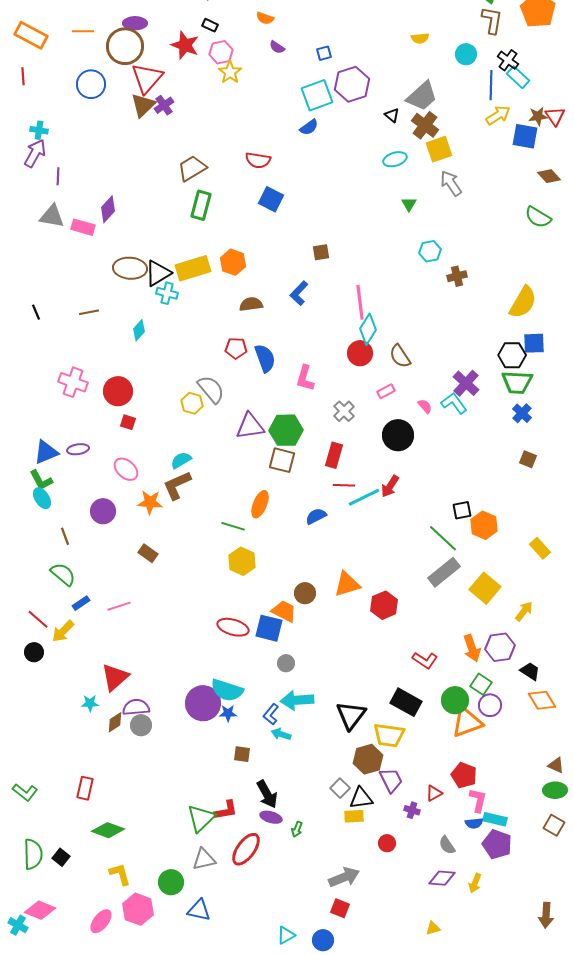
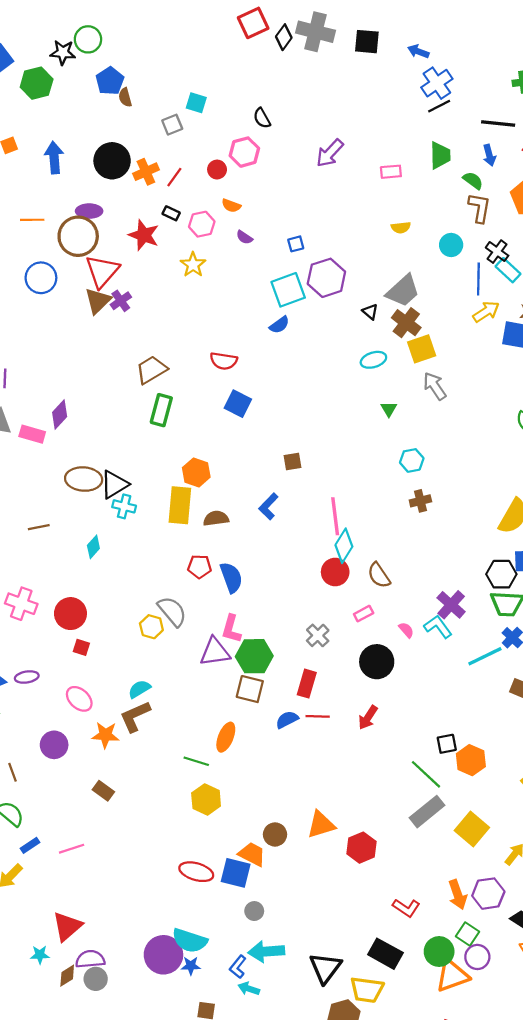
pink hexagon: (221, 52) -> (202, 224), moved
yellow rectangle: (193, 268) -> (180, 505), moved, turned -68
brown cross: (457, 276) -> (420, 501), moved
pink L-shape: (305, 378) -> (231, 629), moved
cyan line: (364, 497) -> (485, 656), moved
blue semicircle: (316, 516) -> (287, 720), moved

